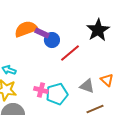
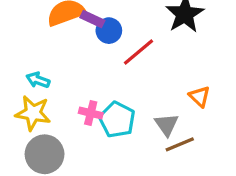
gray triangle: (87, 86) -> (167, 125), moved, turned 35
cyan pentagon: (57, 94) -> (117, 120), turned -30

